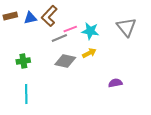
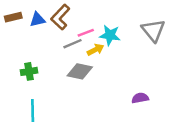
yellow arrow: (89, 53) -> (95, 50), moved

